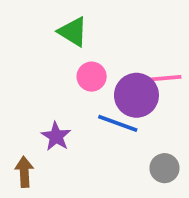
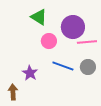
purple circle: (136, 95) -> (73, 27), moved
gray circle: (164, 168) -> (88, 67), moved

